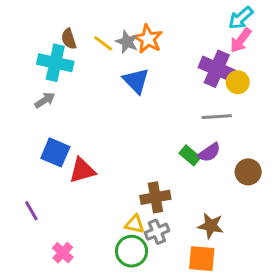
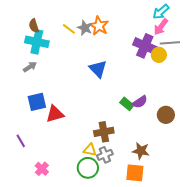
brown semicircle: (69, 39) -> (34, 26), moved
blue triangle: (136, 81) -> (98, 69), moved
gray line: (217, 117) -> (170, 43), moved
blue square: (55, 152) -> (37, 102), turned -36

